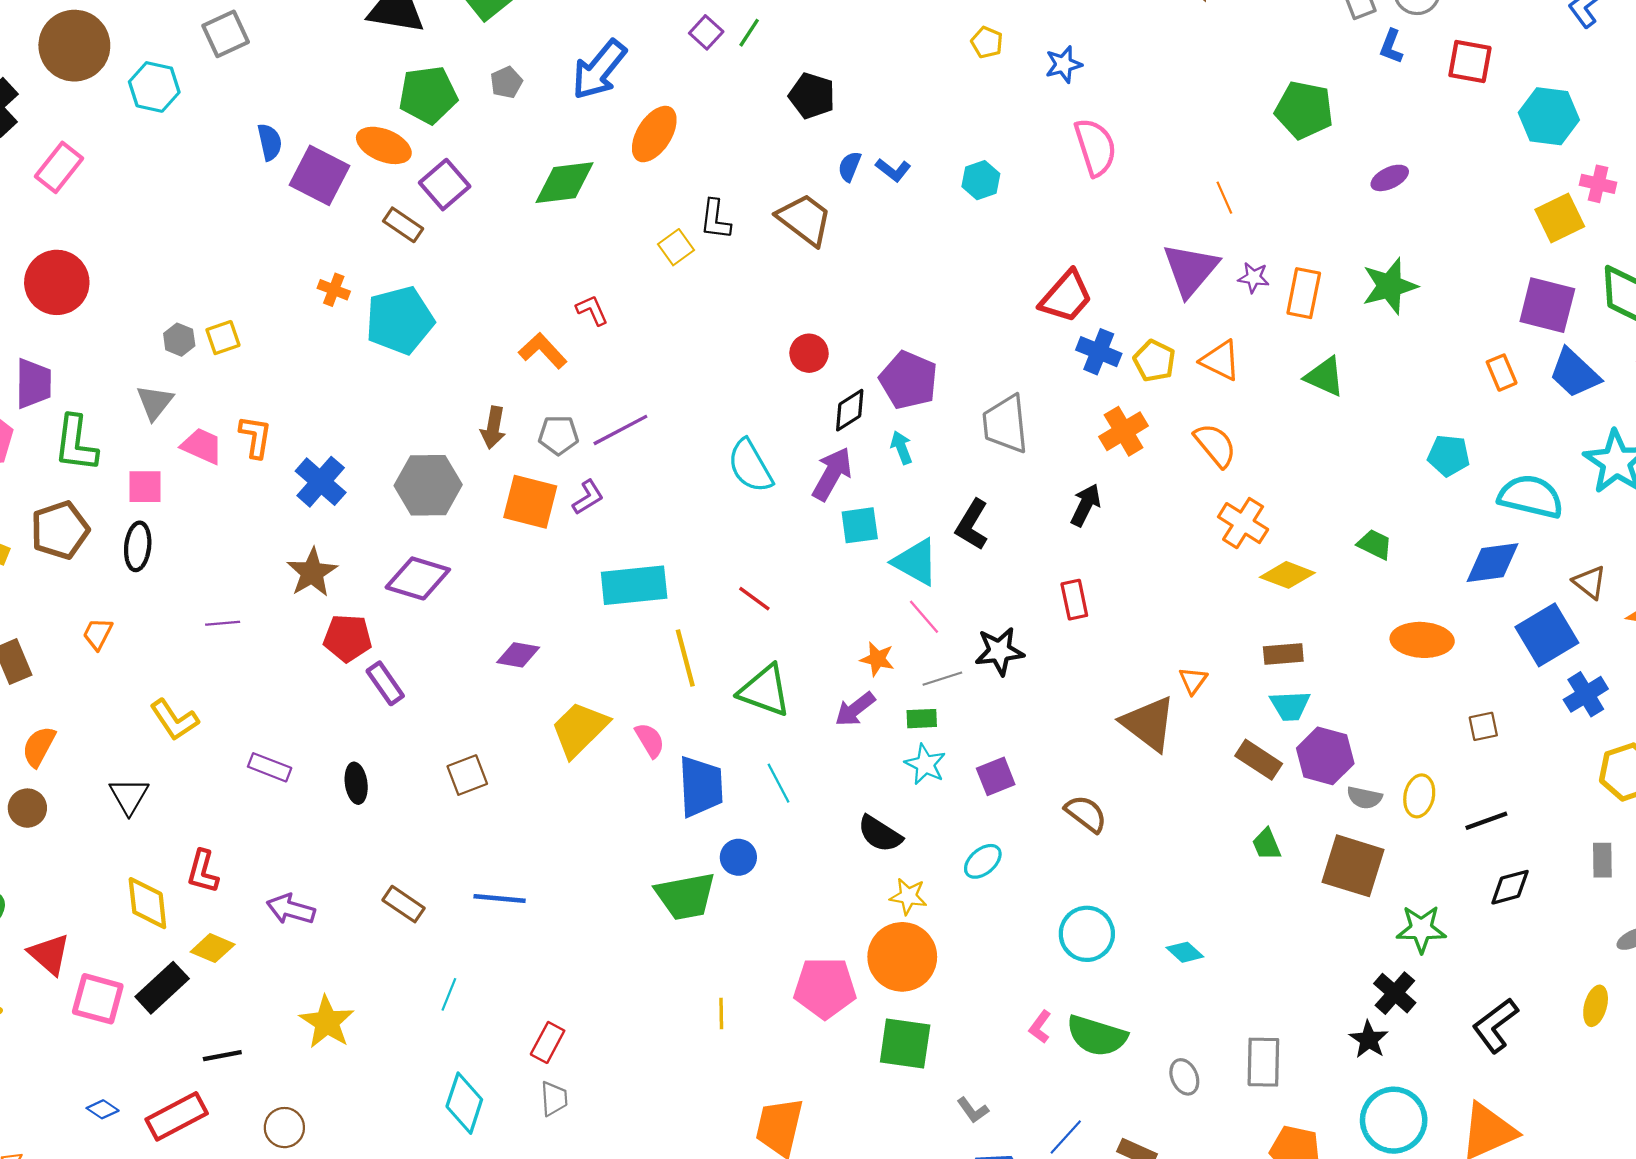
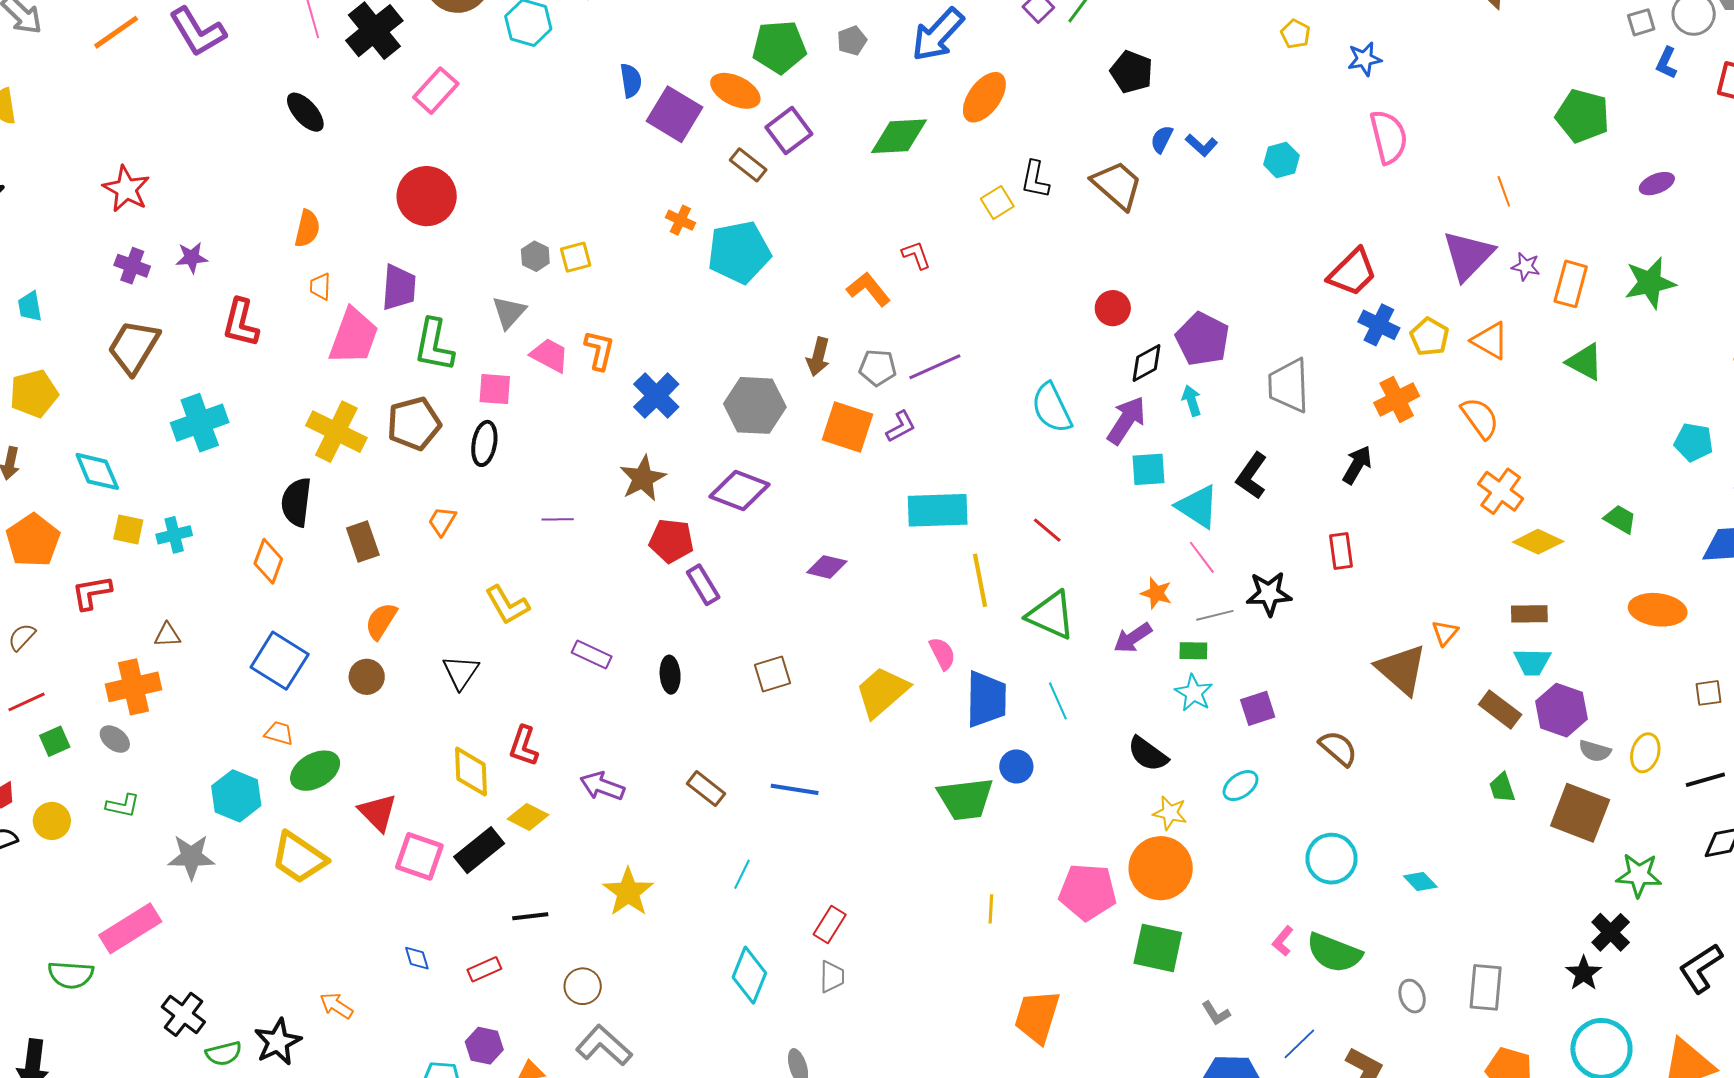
yellow trapezoid: (580, 729) -> (882, 692), moved
blue diamond: (103, 1109) -> (417, 958), turned 36
red rectangle: (177, 1116) -> (484, 969), size x0.6

